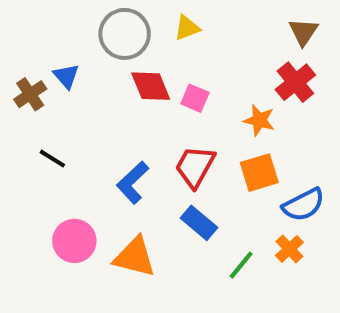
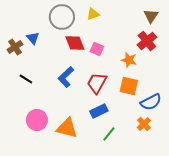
orange square: (259, 173) -> (129, 86), turned 30
blue L-shape: (133, 183) -> (66, 77), moved
blue rectangle: (199, 223) -> (99, 111), turned -66
green line: (241, 265) -> (109, 134), moved

